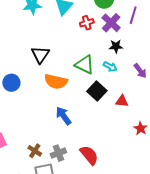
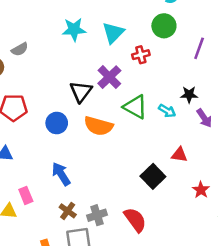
purple cross: (111, 23) -> (109, 77), moved
black star: (116, 46) -> (189, 95), moved
blue circle: (11, 83) -> (57, 123), moved
black square: (97, 91) -> (153, 176), moved
blue arrow: (63, 116) -> (61, 174), moved

